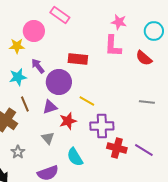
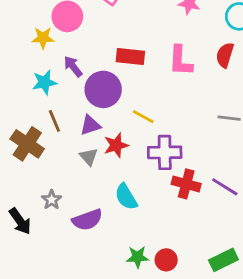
pink L-shape: (113, 46) -> (180, 61), moved
red semicircle: (144, 58) -> (225, 55), turned 66
gray triangle: (48, 138) -> (89, 157), moved
gray star: (18, 152) -> (52, 200), moved

